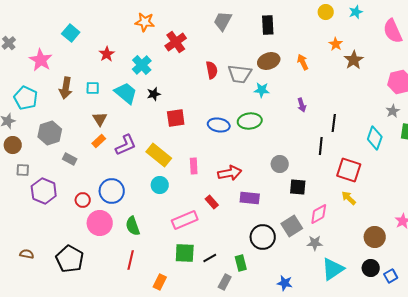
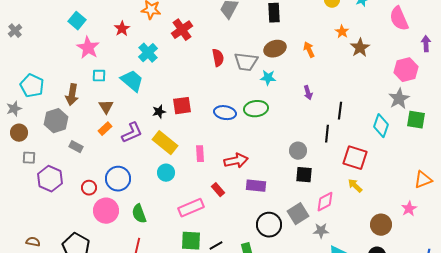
red star: (107, 54) -> (122, 29), moved
pink star: (41, 60) -> (88, 48), moved
brown arrow: (66, 88) -> (72, 95), moved
black star: (154, 94) -> (159, 112), moved
gray star: (393, 111) -> (399, 99), size x1.5
gray circle: (280, 164) -> (298, 151), moved

